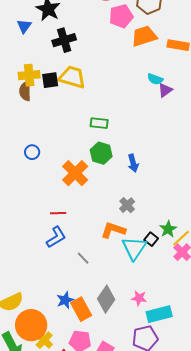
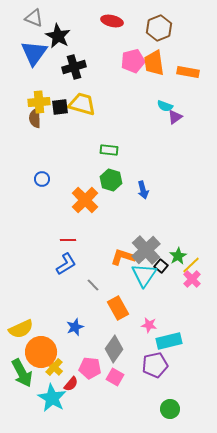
pink pentagon: (121, 16) -> (133, 61), moved
blue triangle: (24, 26) -> (34, 53), size x1.8
orange trapezoid: (144, 36) -> (154, 63), turned -80
gray cross: (127, 205) -> (146, 250), moved, size x1.8
gray diamond: (106, 299) -> (114, 349), moved
orange rectangle: (81, 309) -> (118, 308), moved

